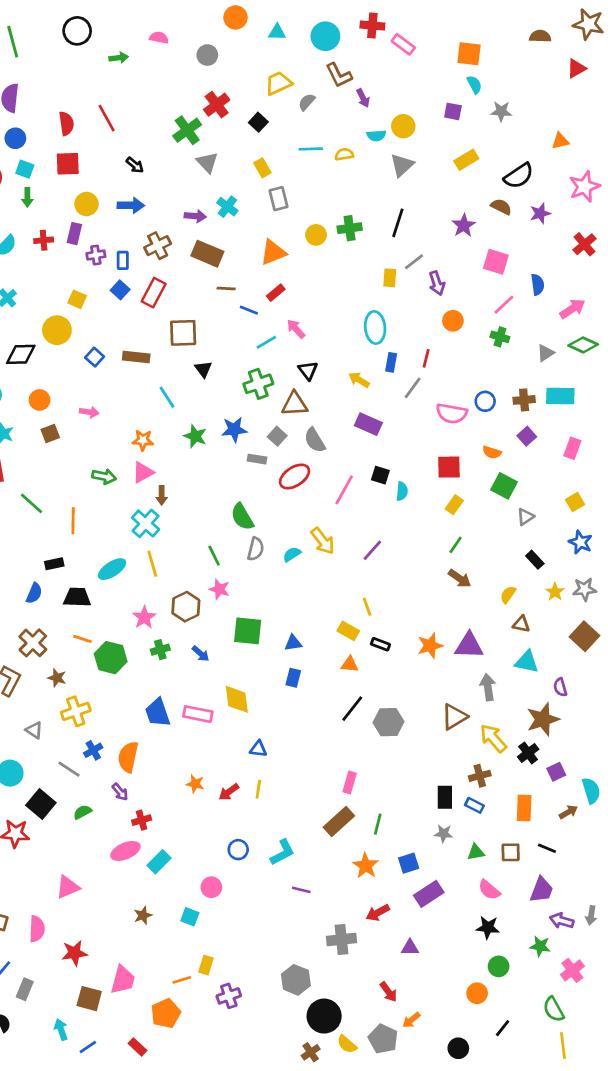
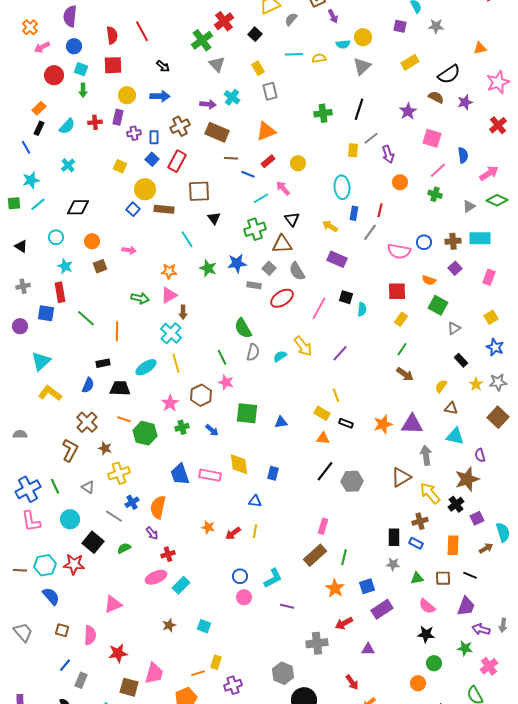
yellow circle: (316, 235) -> (298, 163), moved
yellow circle: (57, 330) -> (145, 189), moved
blue rectangle: (293, 678) -> (273, 473), moved
pink circle: (211, 887) -> (244, 597), moved

